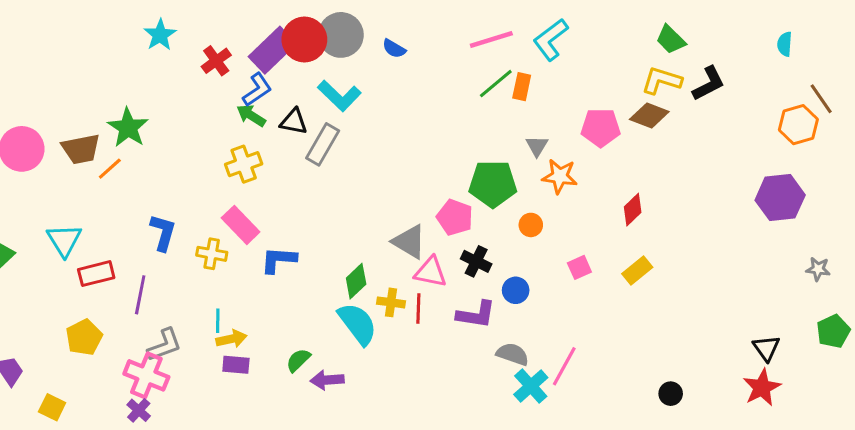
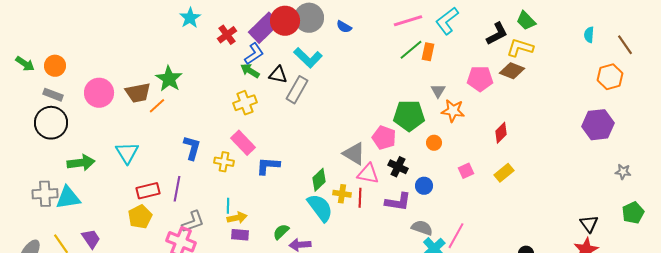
cyan semicircle: (785, 44) -> (589, 35), moved
black L-shape: (709, 84) -> (497, 34), moved
brown line: (821, 99) -> (625, 45), moved
red rectangle: (96, 274) -> (148, 191), moved

